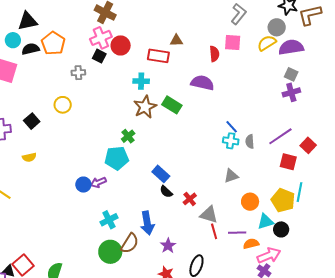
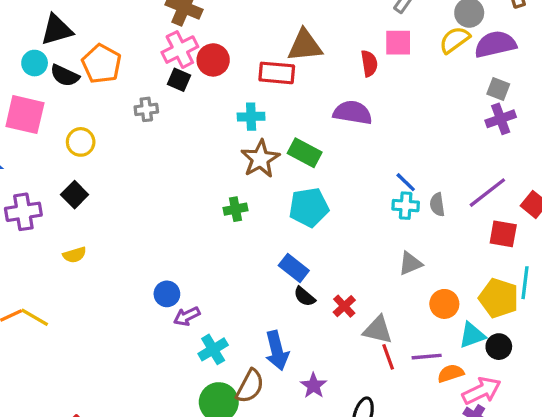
brown triangle: (176, 40) -> (305, 46), size x1.6
black semicircle: (31, 49) -> (65, 76), turned -138
yellow circle: (63, 105) -> (81, 142), moved
green cross: (128, 136) -> (235, 209), turned 32
cyan pentagon: (117, 158) -> (309, 207), moved
purple arrow: (98, 182) -> (187, 316), moved

